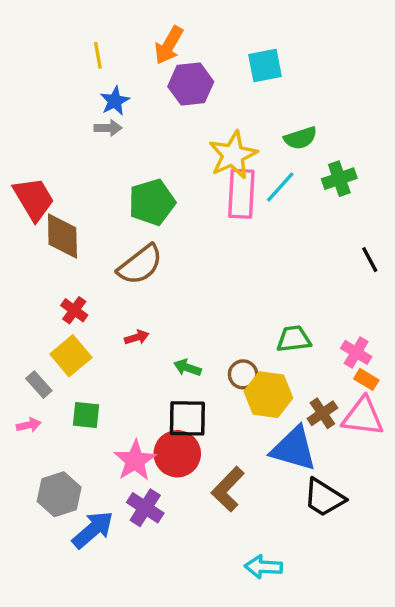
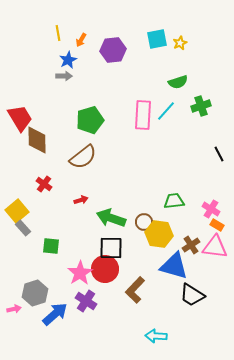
orange arrow: (169, 45) -> (81, 40), moved, size x0.6
yellow star: (233, 155) -> (180, 43), moved, size x0.5
yellow square: (71, 356) -> (17, 211), moved
green arrow: (187, 368) -> (111, 218), size x1.8
pink arrow: (29, 425) -> (14, 309), moved

